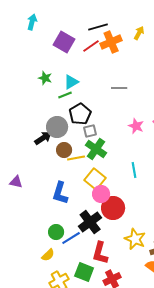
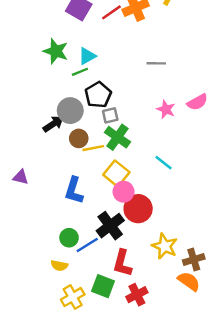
green star: (45, 78) -> (56, 51), size x1.5
gray line: (119, 88) -> (156, 63), moved
cyan line: (134, 170) -> (163, 163), turned -42
yellow semicircle: (48, 255) -> (59, 266), turned 56

